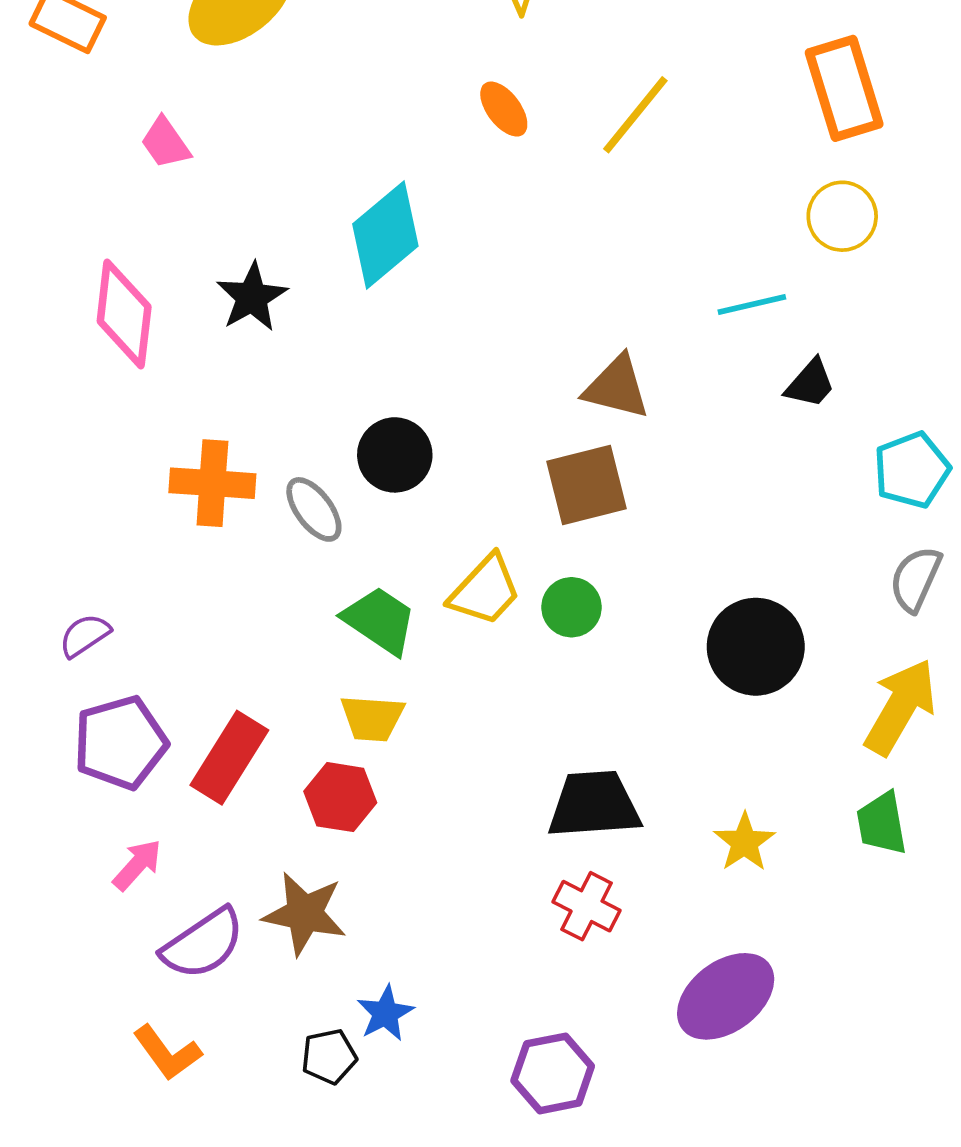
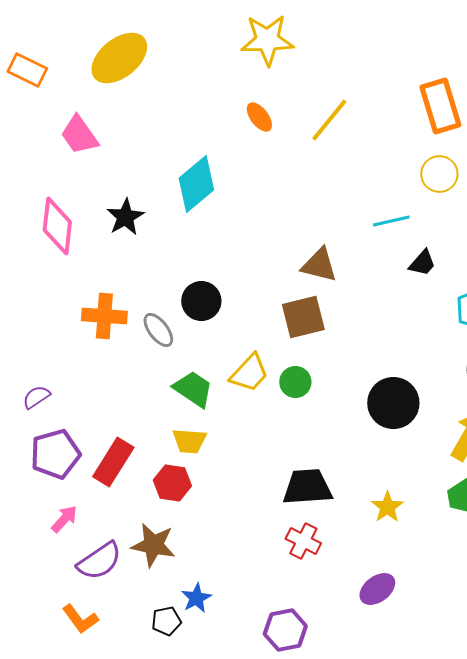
pink trapezoid: (165, 143) -> (79, 135), size x1.4
purple ellipse: (726, 996) -> (377, 589), size x0.7

